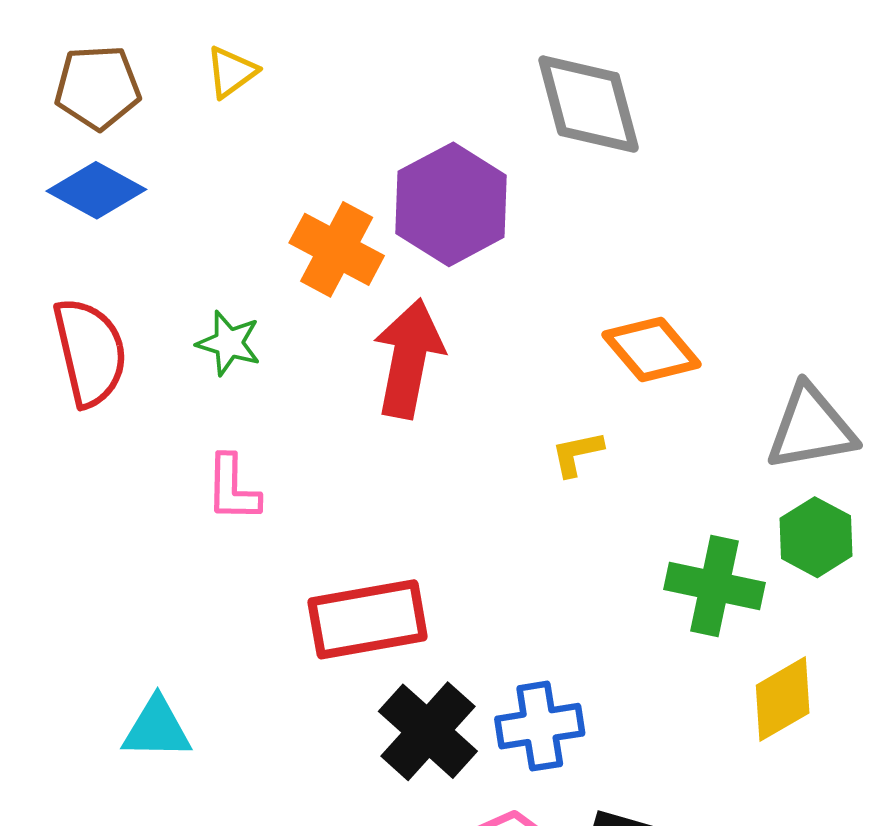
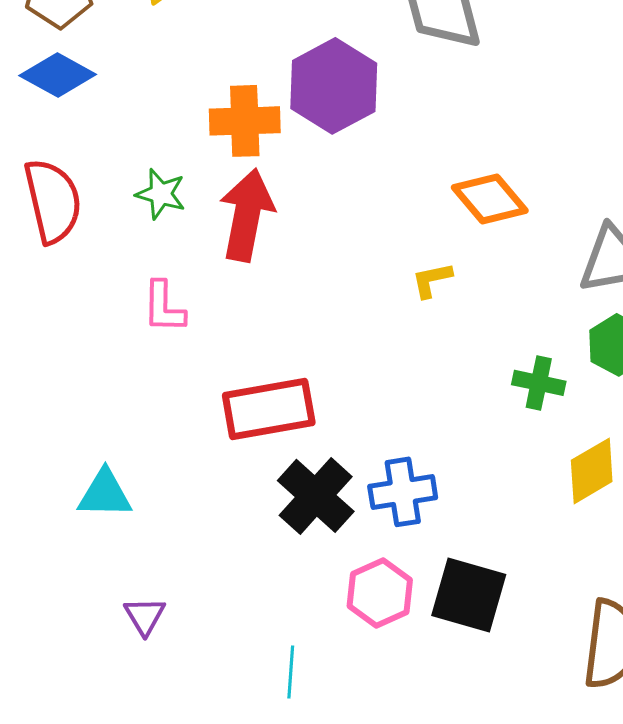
orange cross: (337, 249) -> (245, 121), turned -30
red arrow: (409, 359) -> (247, 215), moved
green cross: (715, 586) -> (539, 383), size x0.7

